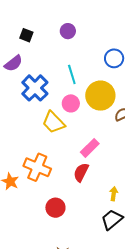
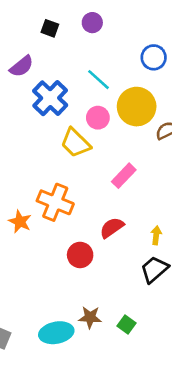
black square: (26, 35) -> (50, 28), moved
cyan line: (72, 74) -> (99, 80), turned -30
red semicircle: (81, 172) -> (112, 228), moved, turned 30

